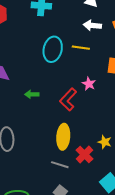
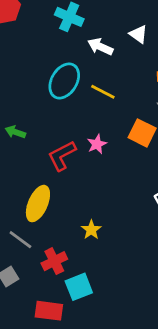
white arrow: (92, 25) -> (100, 47), moved
red cross: (84, 154) -> (54, 261), moved

